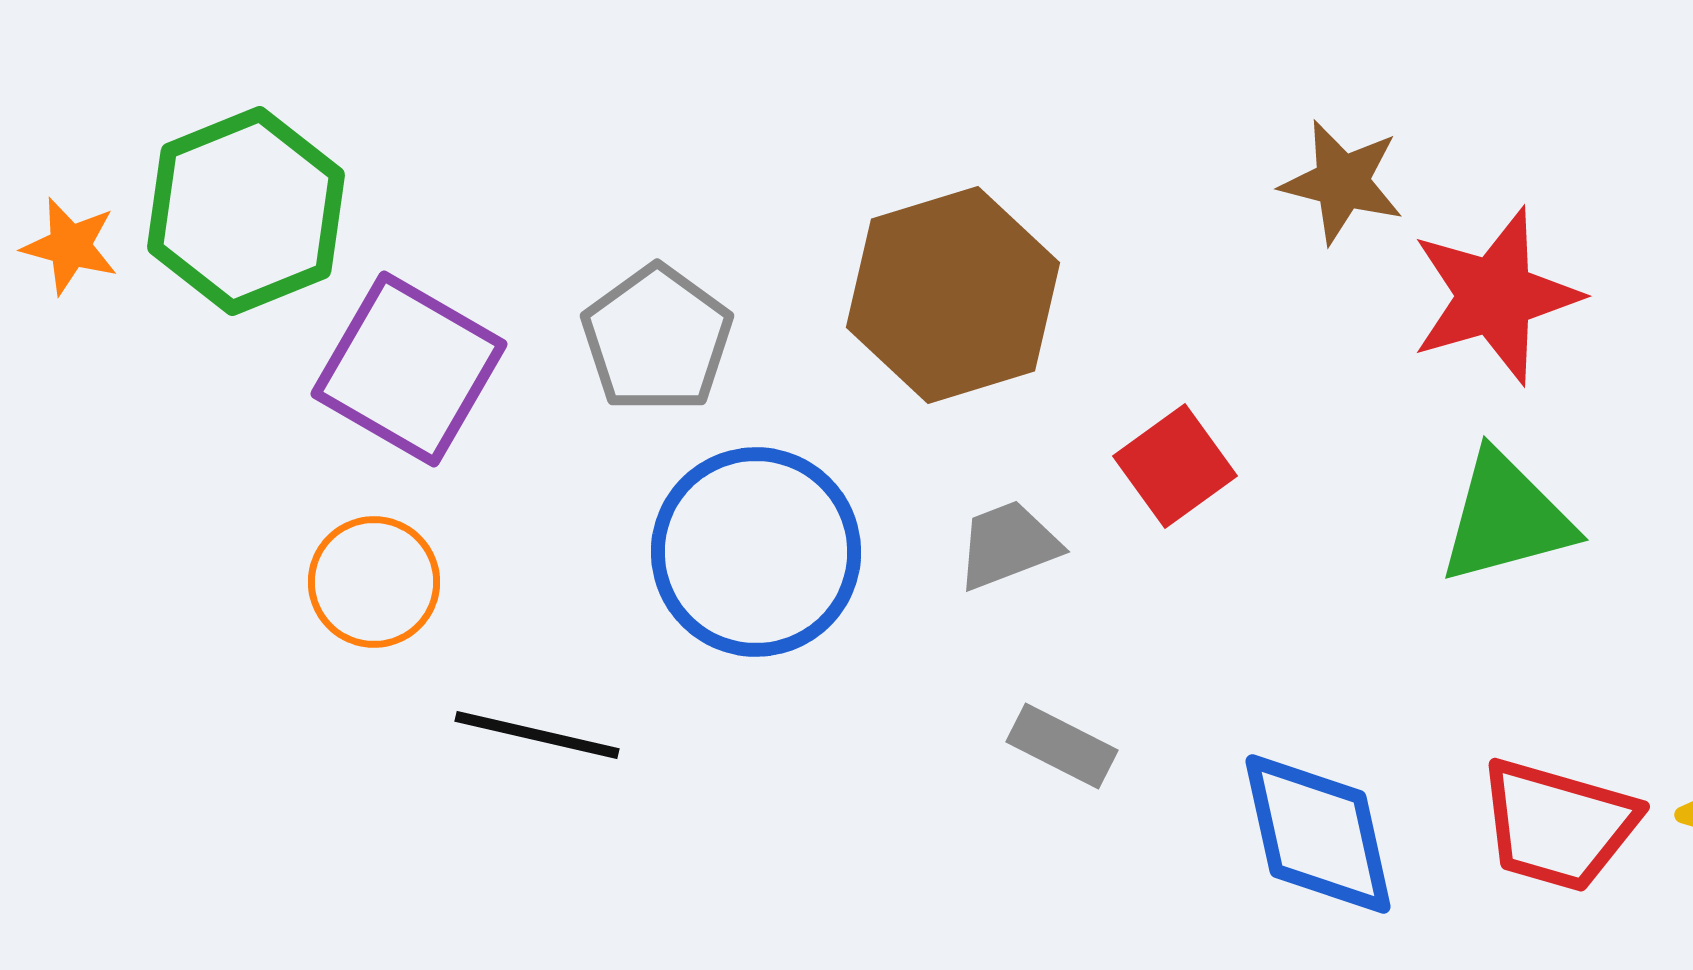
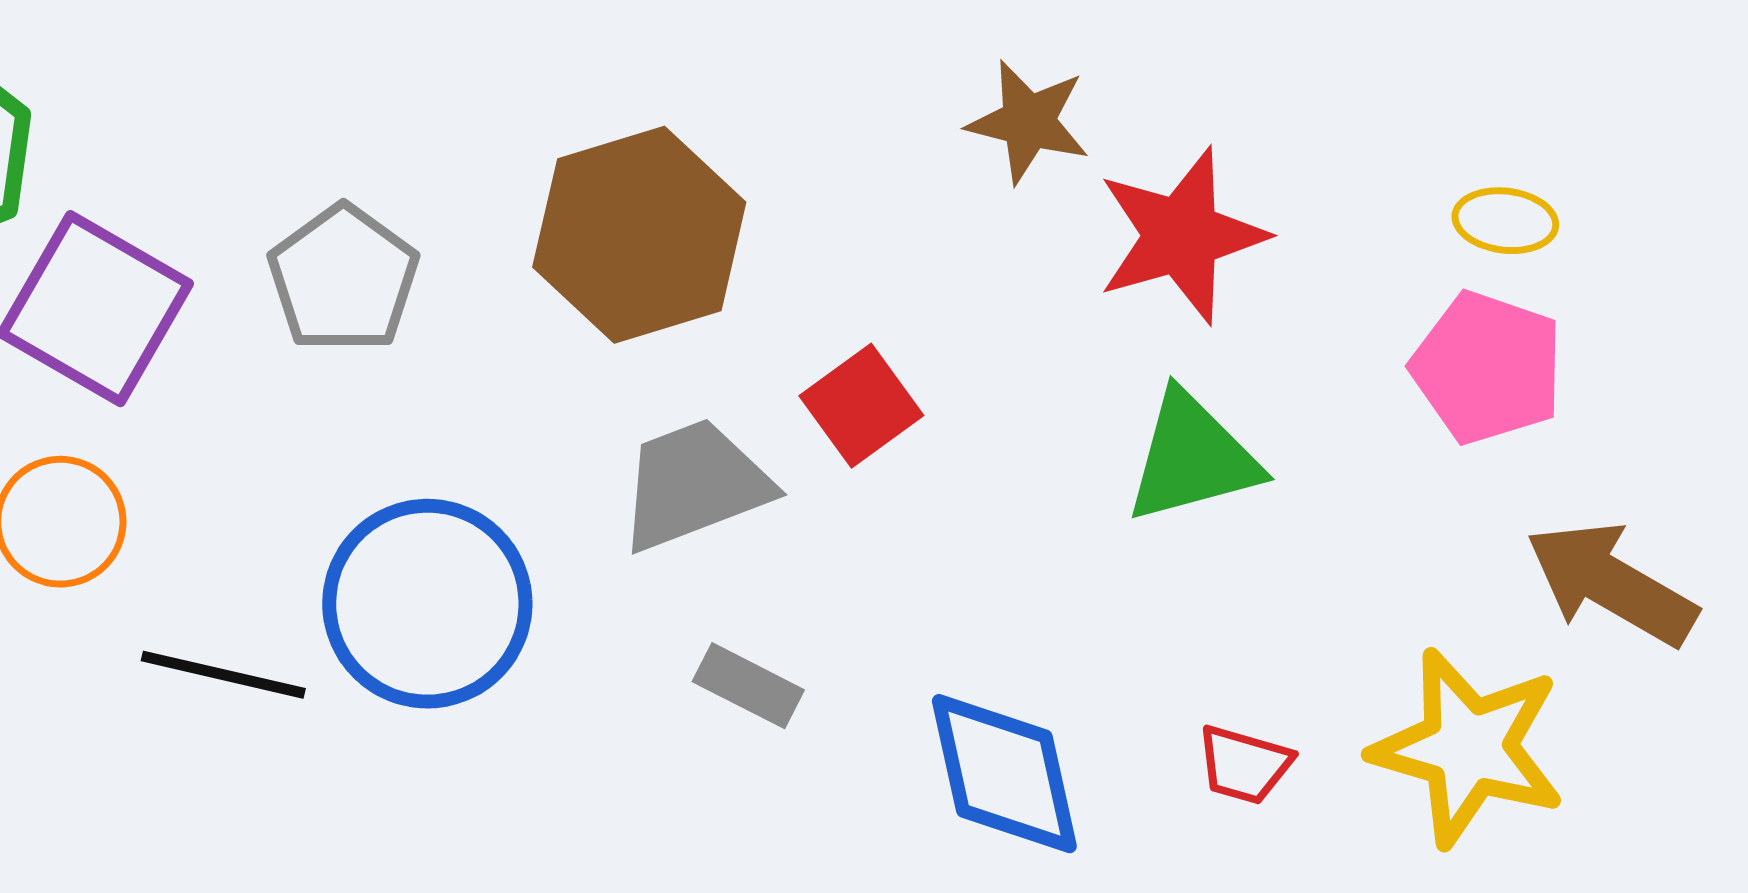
gray trapezoid: (1008, 545) -> (694, 485), size x1.5
blue circle: (756, 552) -> (427, 604), moved
red trapezoid: (1558, 825) -> (1244, 765), size x0.6

